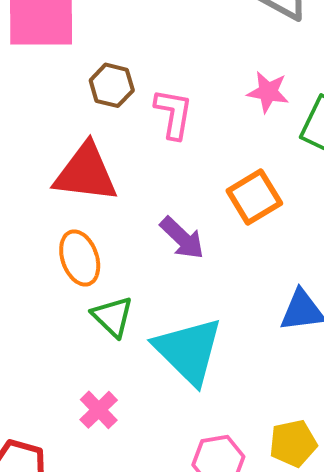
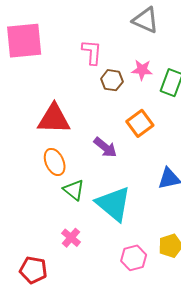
brown hexagon: (112, 85) -> (112, 80), moved
pink L-shape: (174, 114) -> (92, 52), moved

